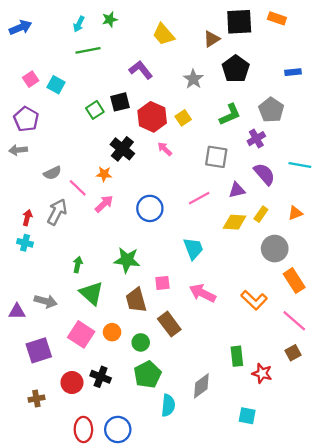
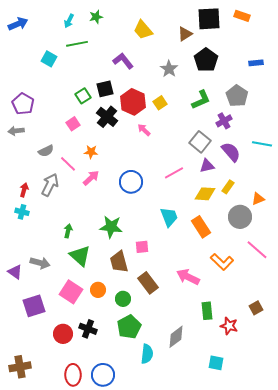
pink square: (31, 79) -> (73, 124), moved
cyan square: (56, 85) -> (49, 59), moved
black cross: (122, 149) -> (107, 117), moved
gray square: (216, 157) -> (200, 142), moved, turned 30
orange triangle: (295, 213) -> (258, 199), moved
orange rectangle: (294, 281) -> (201, 227), moved
pink arrow: (203, 293) -> (188, 277), moved
purple triangle: (17, 312) -> (15, 272), turned 35
pink line: (294, 321) -> (257, 250), moved
brown cross: (36, 399) -> (20, 367), moved, size x1.5

